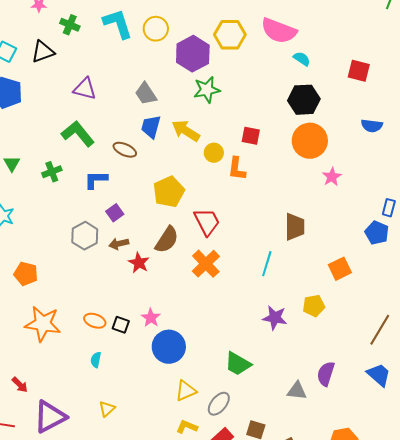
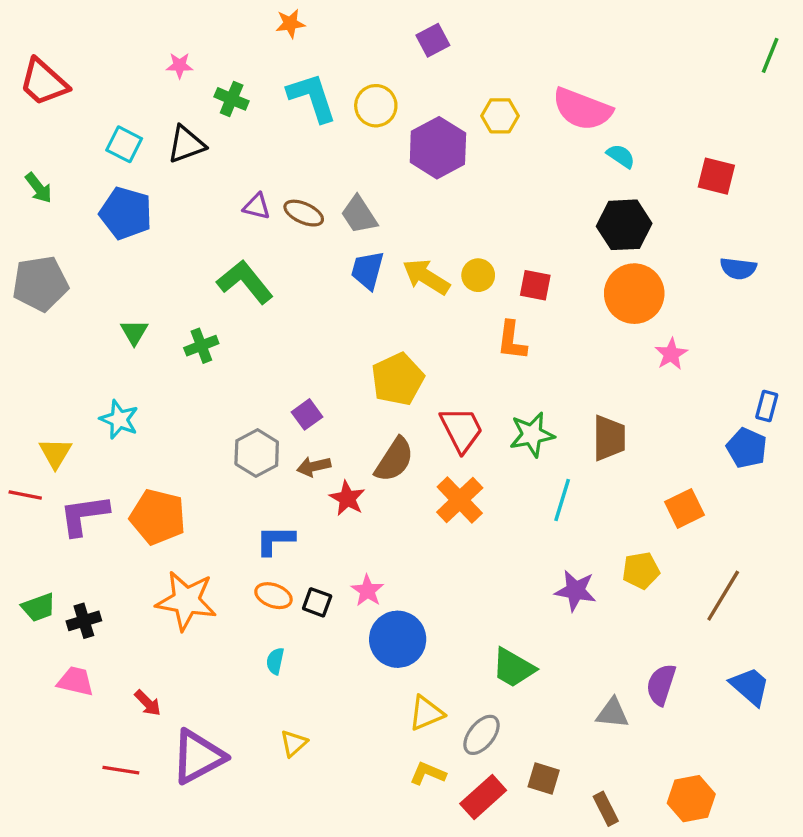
yellow hexagon: (230, 35) -> (500, 116), size x0.7
purple triangle: (85, 89) -> (257, 206), size x0.7
green star: (207, 90) -> (532, 435), moved
brown ellipse: (125, 150) -> (304, 213), moved
yellow circle: (214, 153) -> (478, 275), moved
blue L-shape: (96, 180) -> (275, 540), moved
orange pentagon: (26, 274) -> (158, 517), size x1.4
brown line: (380, 330) -> (723, 596), moved

